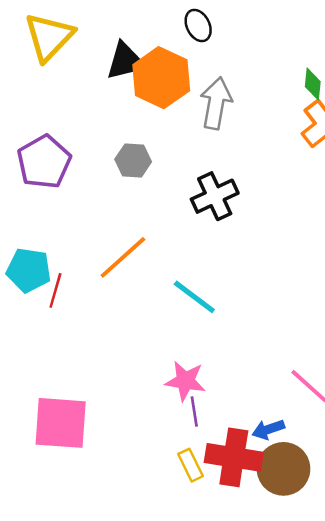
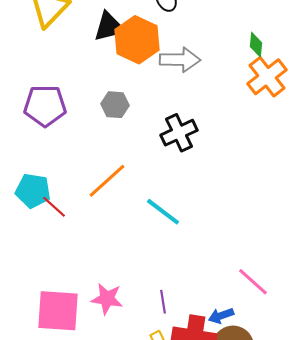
gray arrow: (216, 103) -> (180, 60), turned 81
purple pentagon: (44, 162) -> (45, 106), turned 30
red line: (55, 290) -> (54, 207), turned -64
pink star: (185, 381) -> (107, 299), moved

